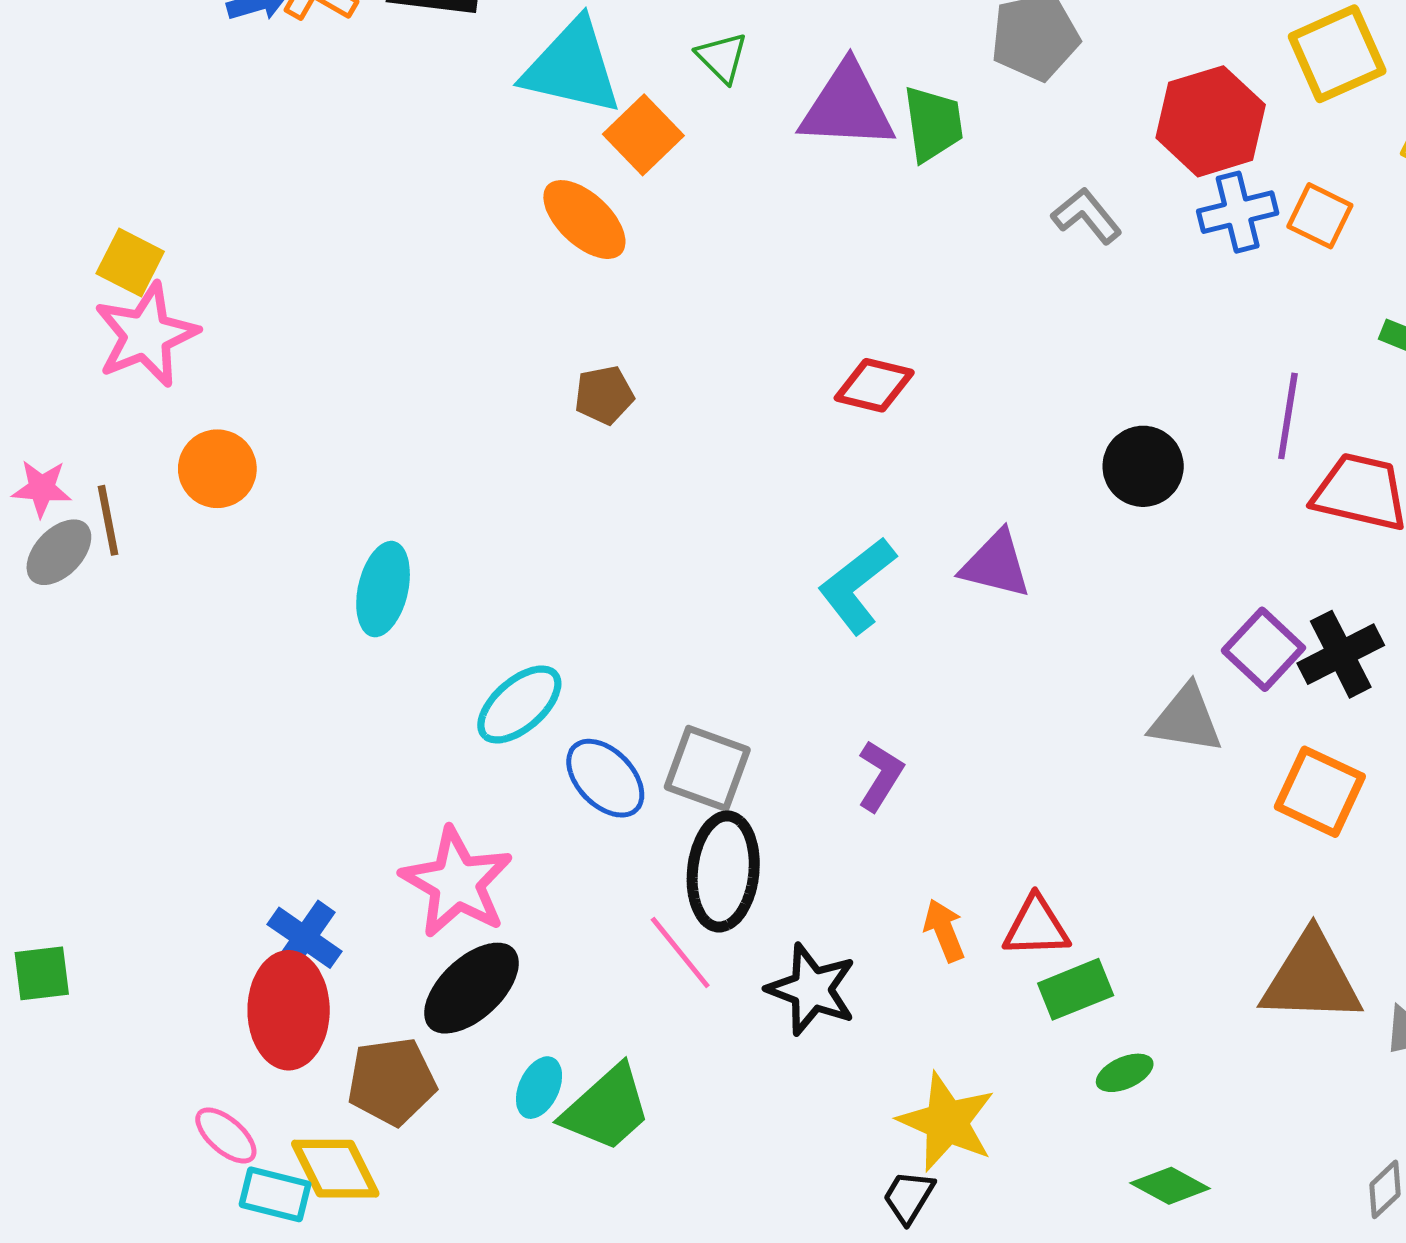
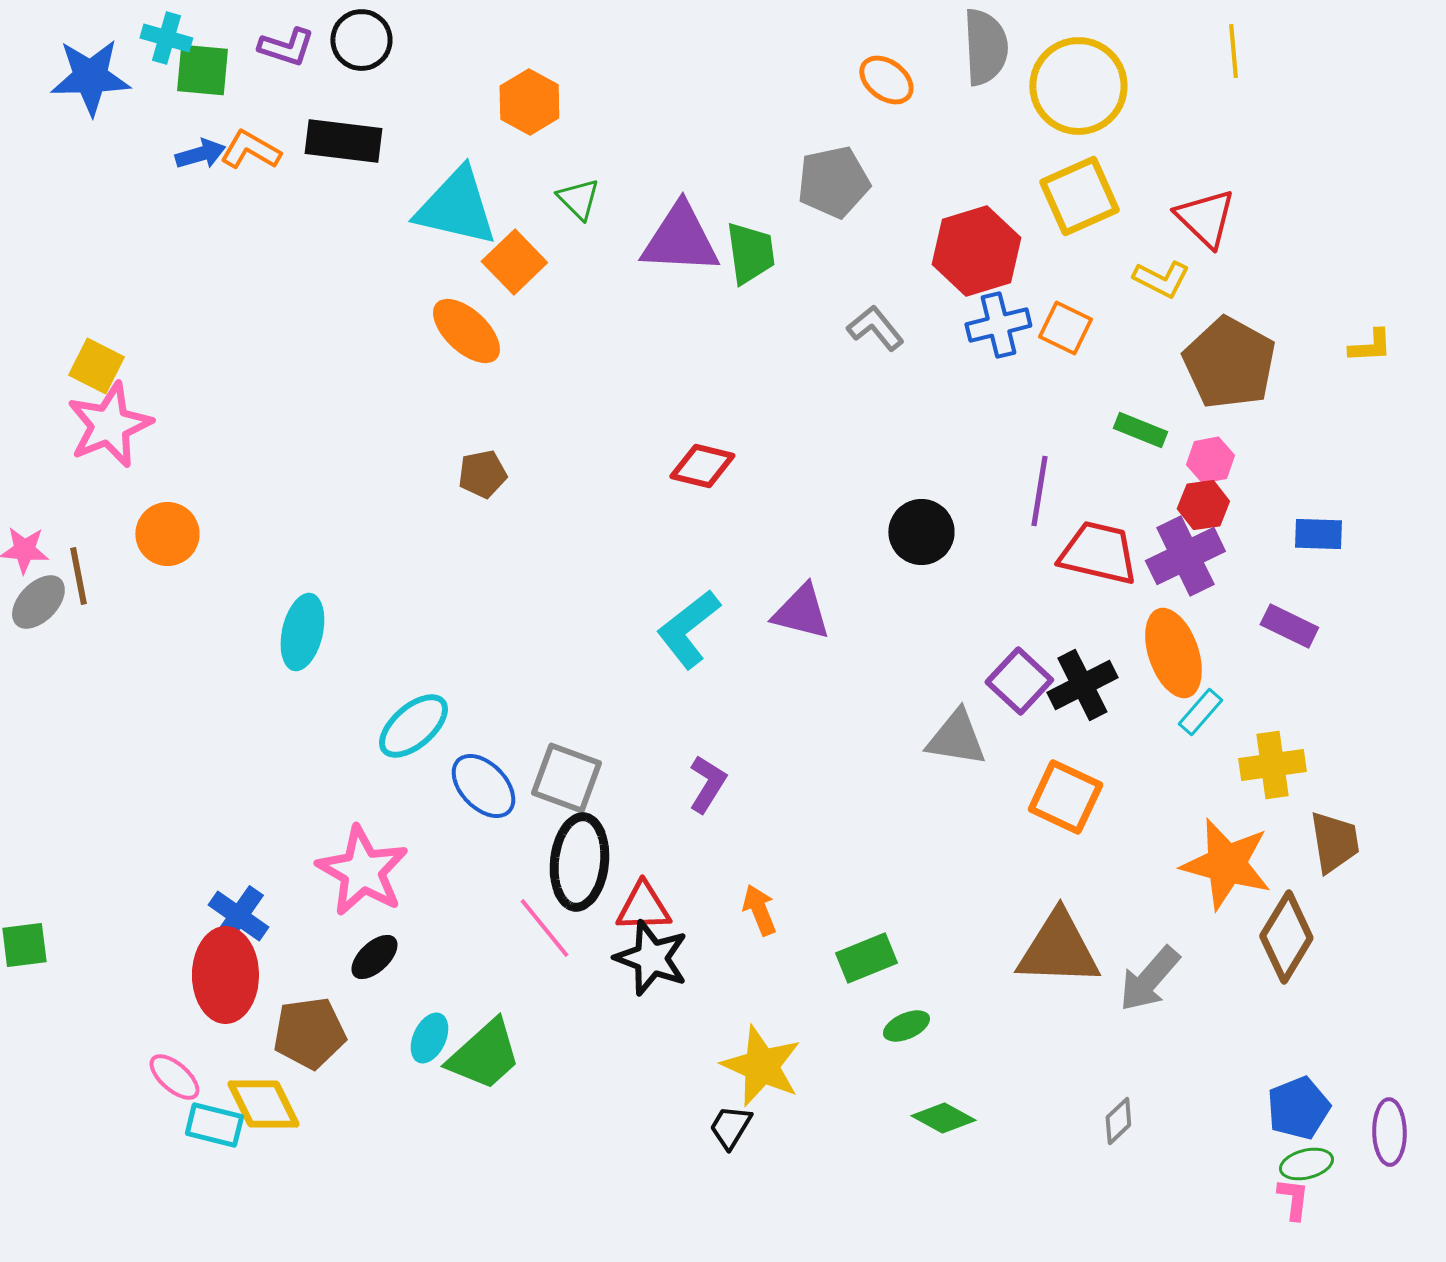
red triangle: (1036, 927) -> (643, 907), moved
black ellipse: (471, 988) -> (374, 957), size x0.6

